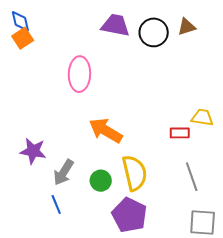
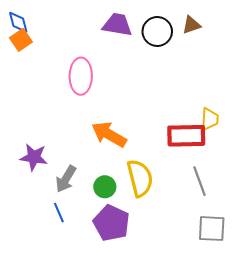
yellow trapezoid: (202, 117) -> (210, 119), turned 85
red rectangle: (180, 133) -> (186, 136), size x1.8
purple pentagon: (129, 215) -> (111, 223), moved

